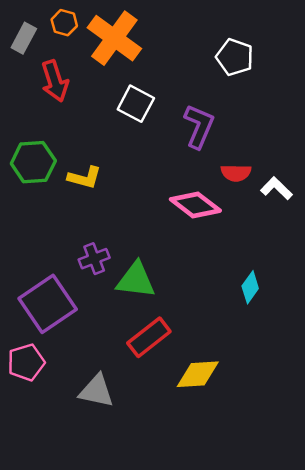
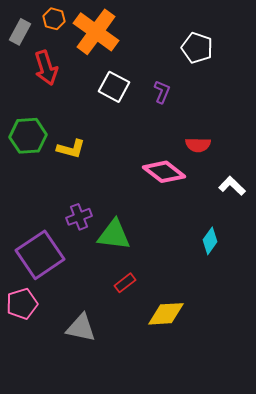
purple L-shape: (199, 126) -> (162, 92), moved, size x0.6
white L-shape: (276, 188) -> (232, 186), moved
red rectangle: (149, 337) -> (125, 283), size x0.6

